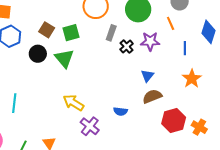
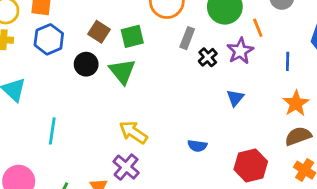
orange line: (171, 23) -> (258, 28), moved
purple star: (150, 41) -> (240, 51), turned -30
brown semicircle: (152, 96) -> (298, 136), moved
red hexagon: (174, 120) -> (251, 165), moved
purple cross: (90, 126) -> (126, 167), moved

